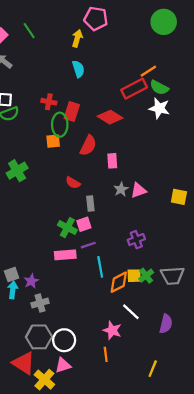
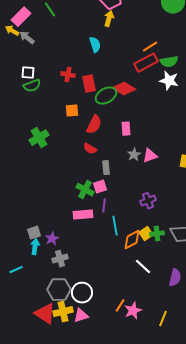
yellow arrow: (77, 38) -> (109, 19), moved
orange line: (148, 71) -> (150, 47), moved
green semicircle: (159, 88) -> (169, 62), turned -36
red rectangle: (72, 112) -> (89, 84), turned -30
green ellipse: (60, 125) -> (106, 96), moved, turned 60
red semicircle: (88, 145) -> (94, 125), moved
purple line: (88, 245) -> (104, 206), turned -64
yellow square: (134, 276) -> (146, 234), turned -32
green cross: (146, 276) -> (157, 234), turned 32
pink star: (112, 330) -> (133, 311), moved, turned 30
orange line: (106, 354) -> (120, 306), turned 40
yellow cross: (44, 380) -> (63, 312), moved, turned 36

